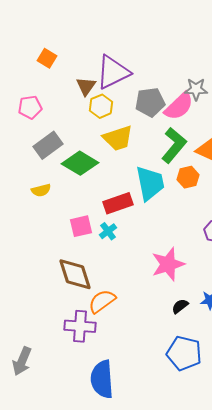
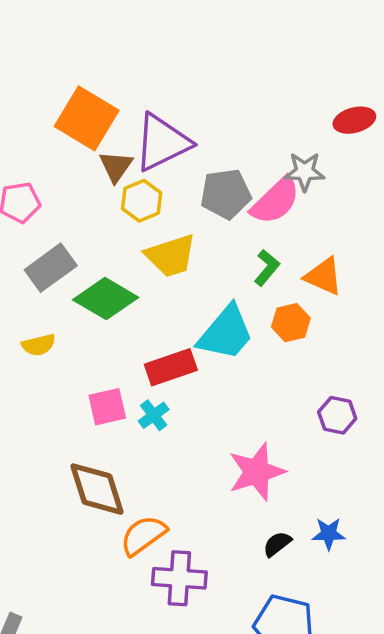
orange square: (47, 58) -> (87, 118), moved, size x1.8
green L-shape: (174, 145) -> (267, 268), size x0.6
cyan trapezoid: (150, 183) -> (226, 333), turned 51
purple cross: (80, 326) -> (179, 578), moved

